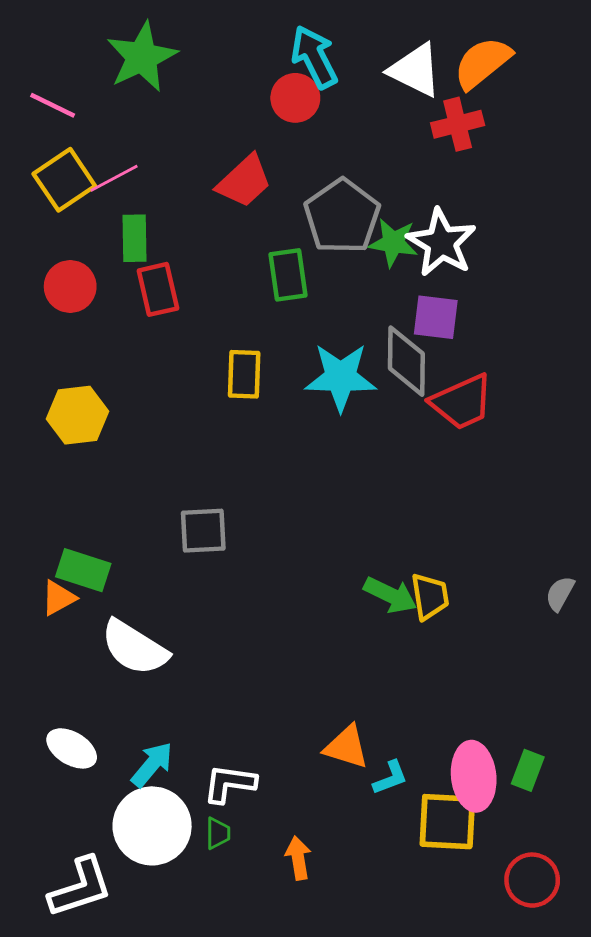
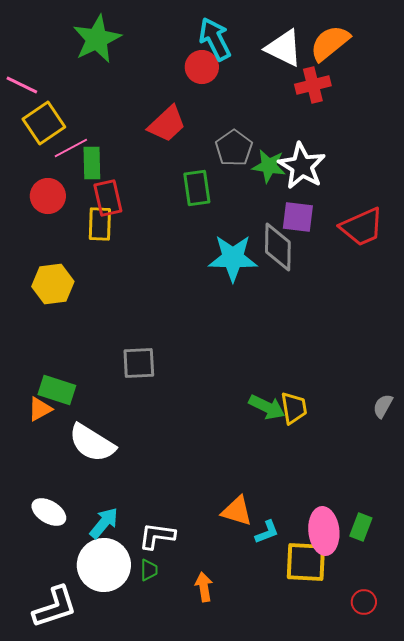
pink line: (53, 105) -> (22, 85), moved
pink line: (114, 178) -> (71, 148), moved
gray pentagon: (342, 216) -> (234, 148), size x0.7
yellow rectangle: (244, 374) -> (100, 224), moved
red trapezoid: (462, 402) -> (362, 227), moved
red circle: (532, 880) -> (364, 602), size x0.7

